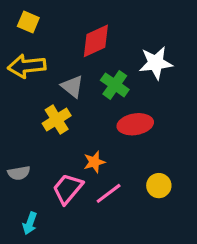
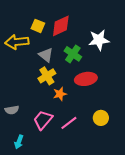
yellow square: (28, 22) -> (38, 26), moved
yellow cross: (57, 120) -> (47, 76), moved
orange star: (94, 162) -> (60, 94), moved

